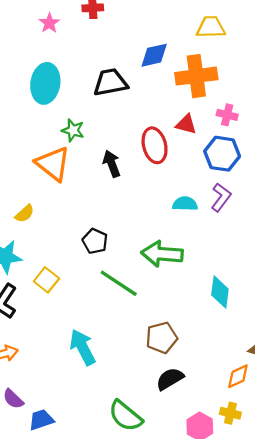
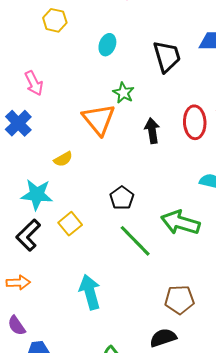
black trapezoid: (110, 82) -> (167, 56), turned 72
cyan ellipse: (45, 83) -> (107, 45), size x0.6
brown pentagon: (162, 338) -> (180, 300), moved

